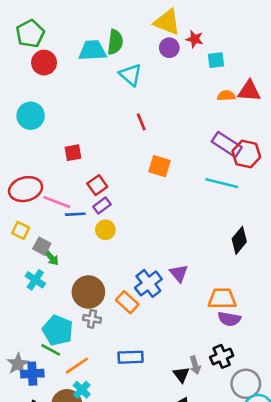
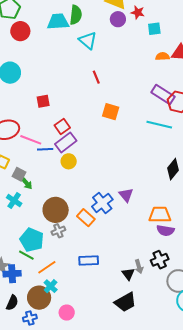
purple rectangle: (102, 206) -> (66, 142), size x1.5
gray cross: (92, 319) -> (58, 231), turned -32

